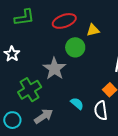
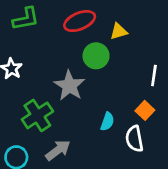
cyan semicircle: (77, 104) -> (107, 122), moved, turned 72

